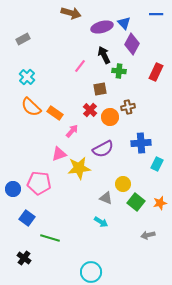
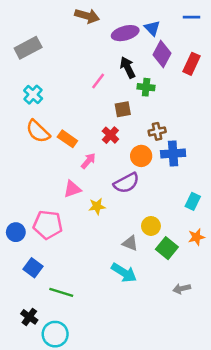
gray rectangle: (23, 39) -> (28, 48), size x1.5
red rectangle: (156, 72) -> (192, 64), moved
orange circle: (110, 117) -> (141, 156), moved
blue cross: (141, 143) -> (173, 153), moved
yellow star: (79, 168) -> (97, 206), size x0.6
orange star: (160, 203) -> (196, 237), moved
cyan arrow: (101, 222) -> (124, 273), size x1.5
cyan circle: (91, 272) -> (55, 334), moved

